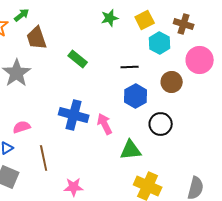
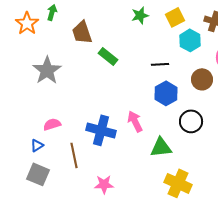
green arrow: (22, 15) -> (52, 12), turned -35
brown trapezoid: (37, 38) -> (82, 32), moved
blue cross: (74, 115) -> (101, 130), moved

